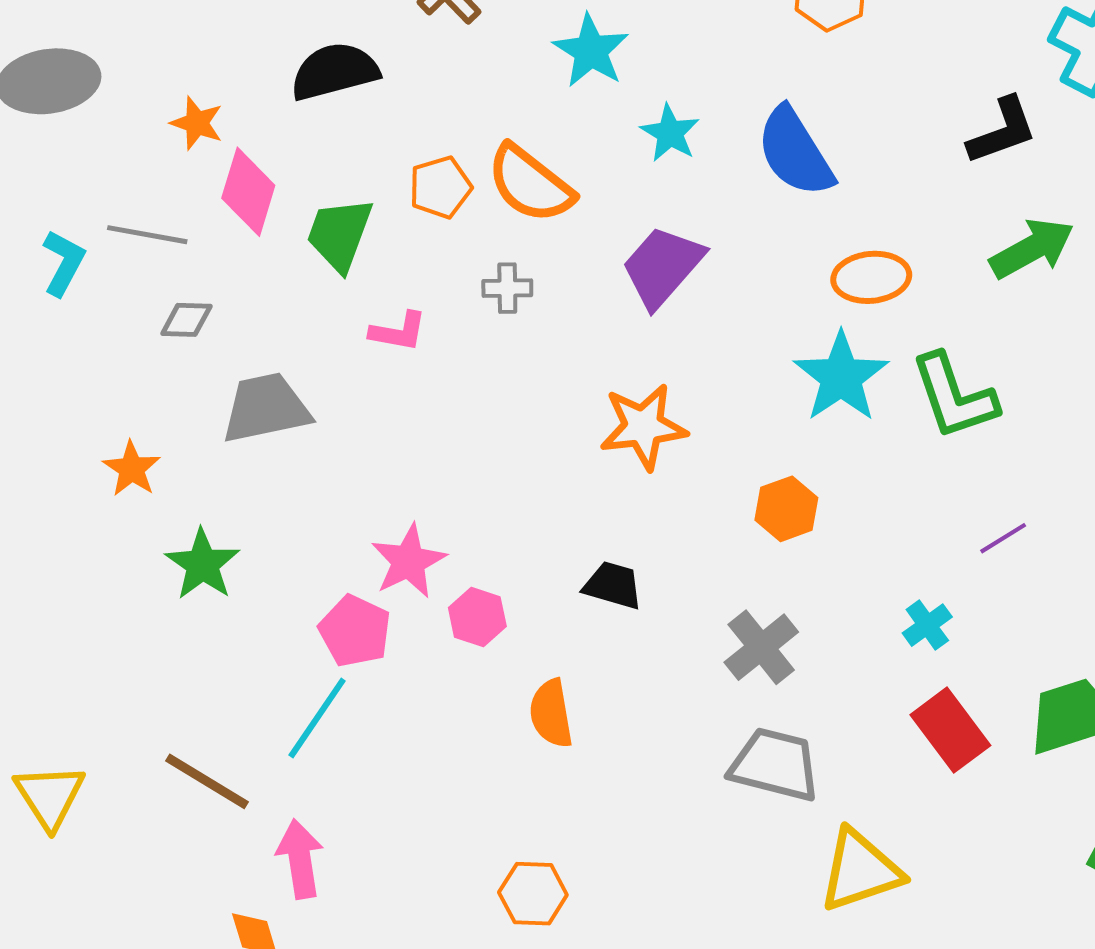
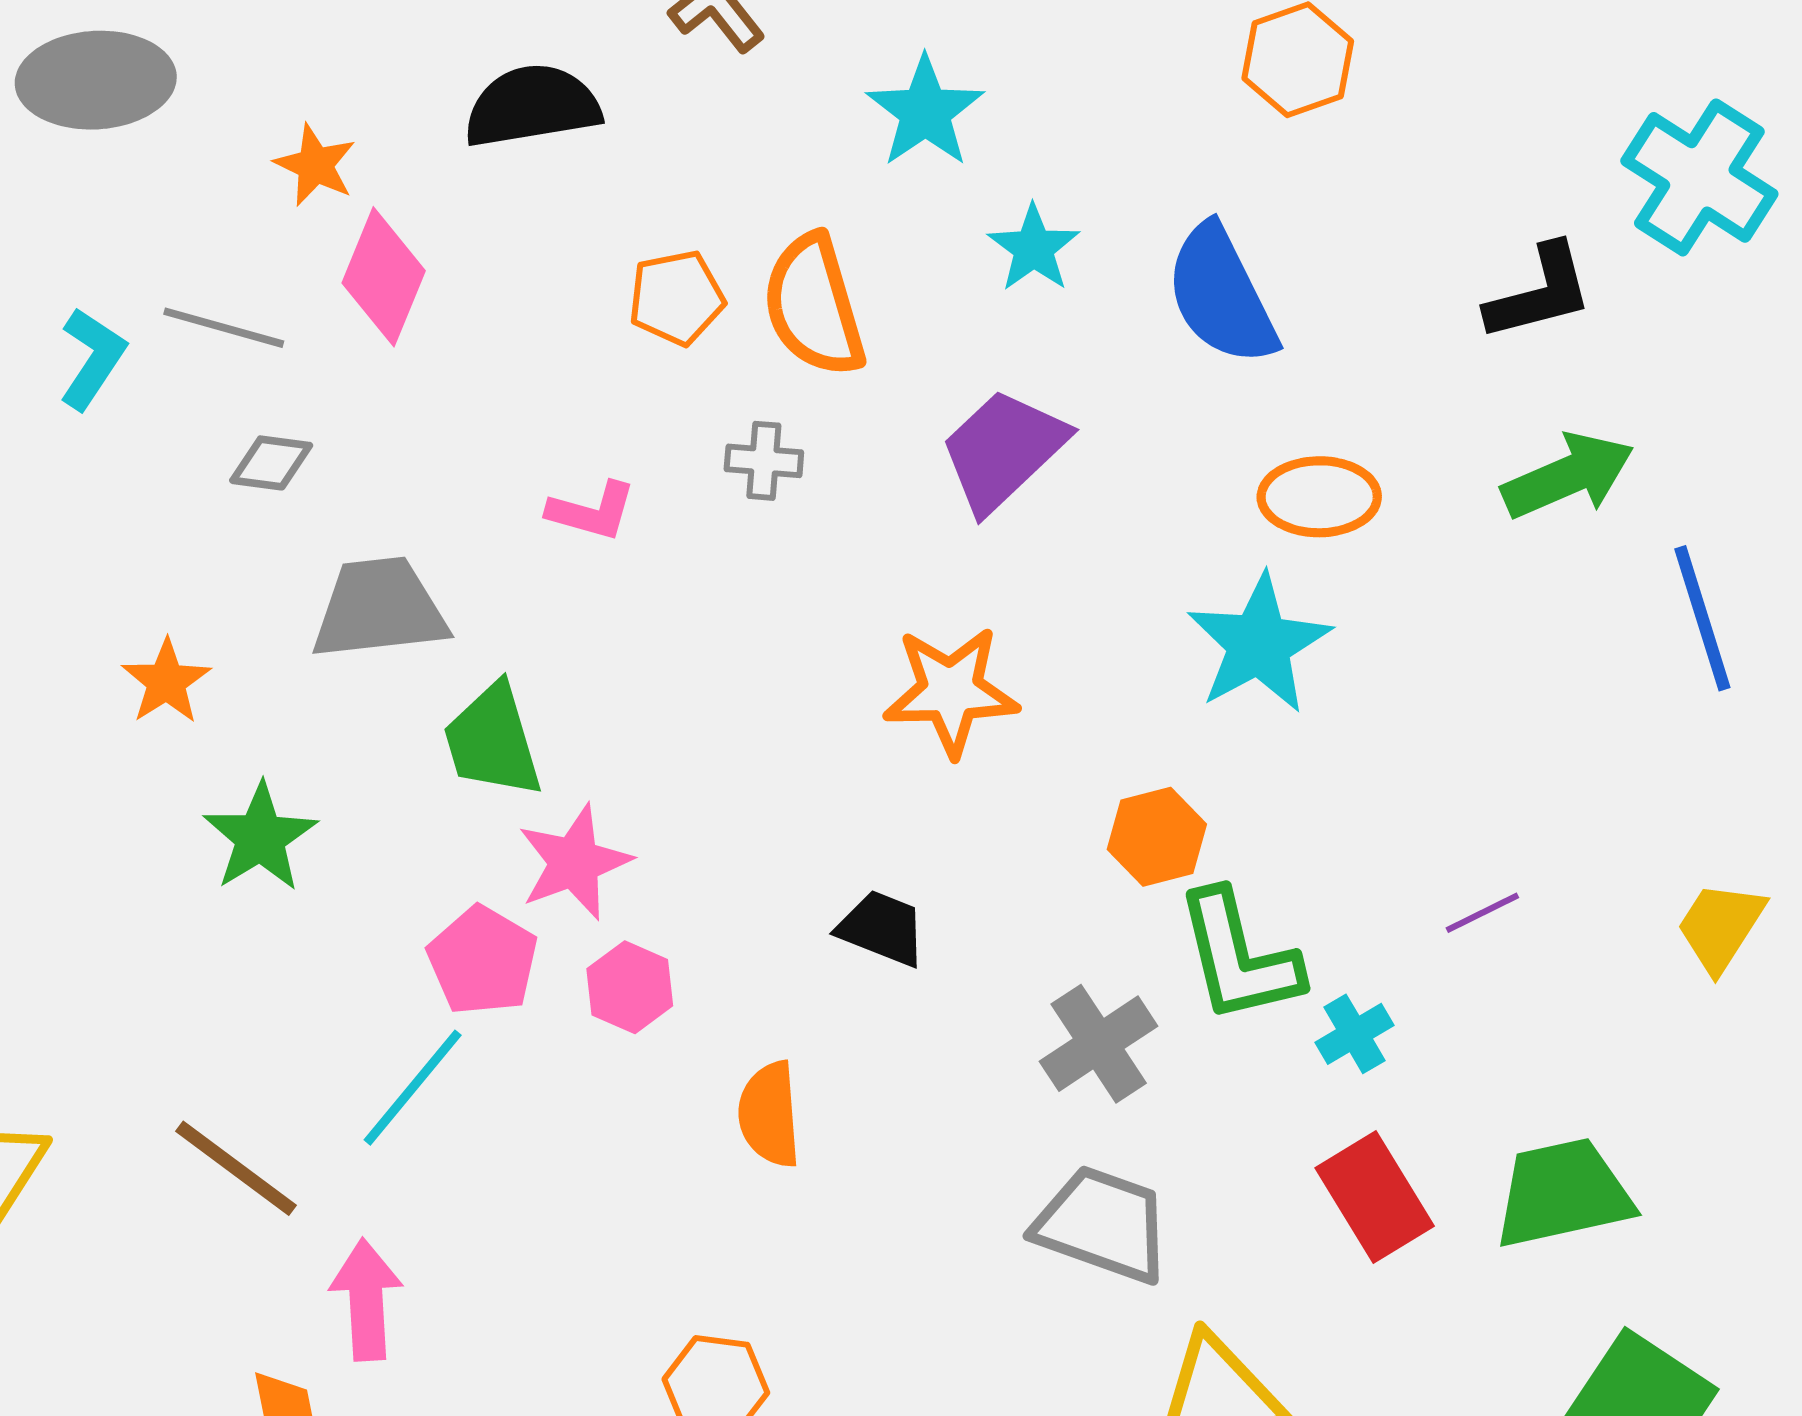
orange semicircle: (530, 184) -> (814, 306), turned 30
green trapezoid: (339, 234) -> (493, 741), moved, turned -42
green L-shape: (954, 396) -> (1239, 957), moved
pink hexagon: (477, 617) -> (630, 987), moved

